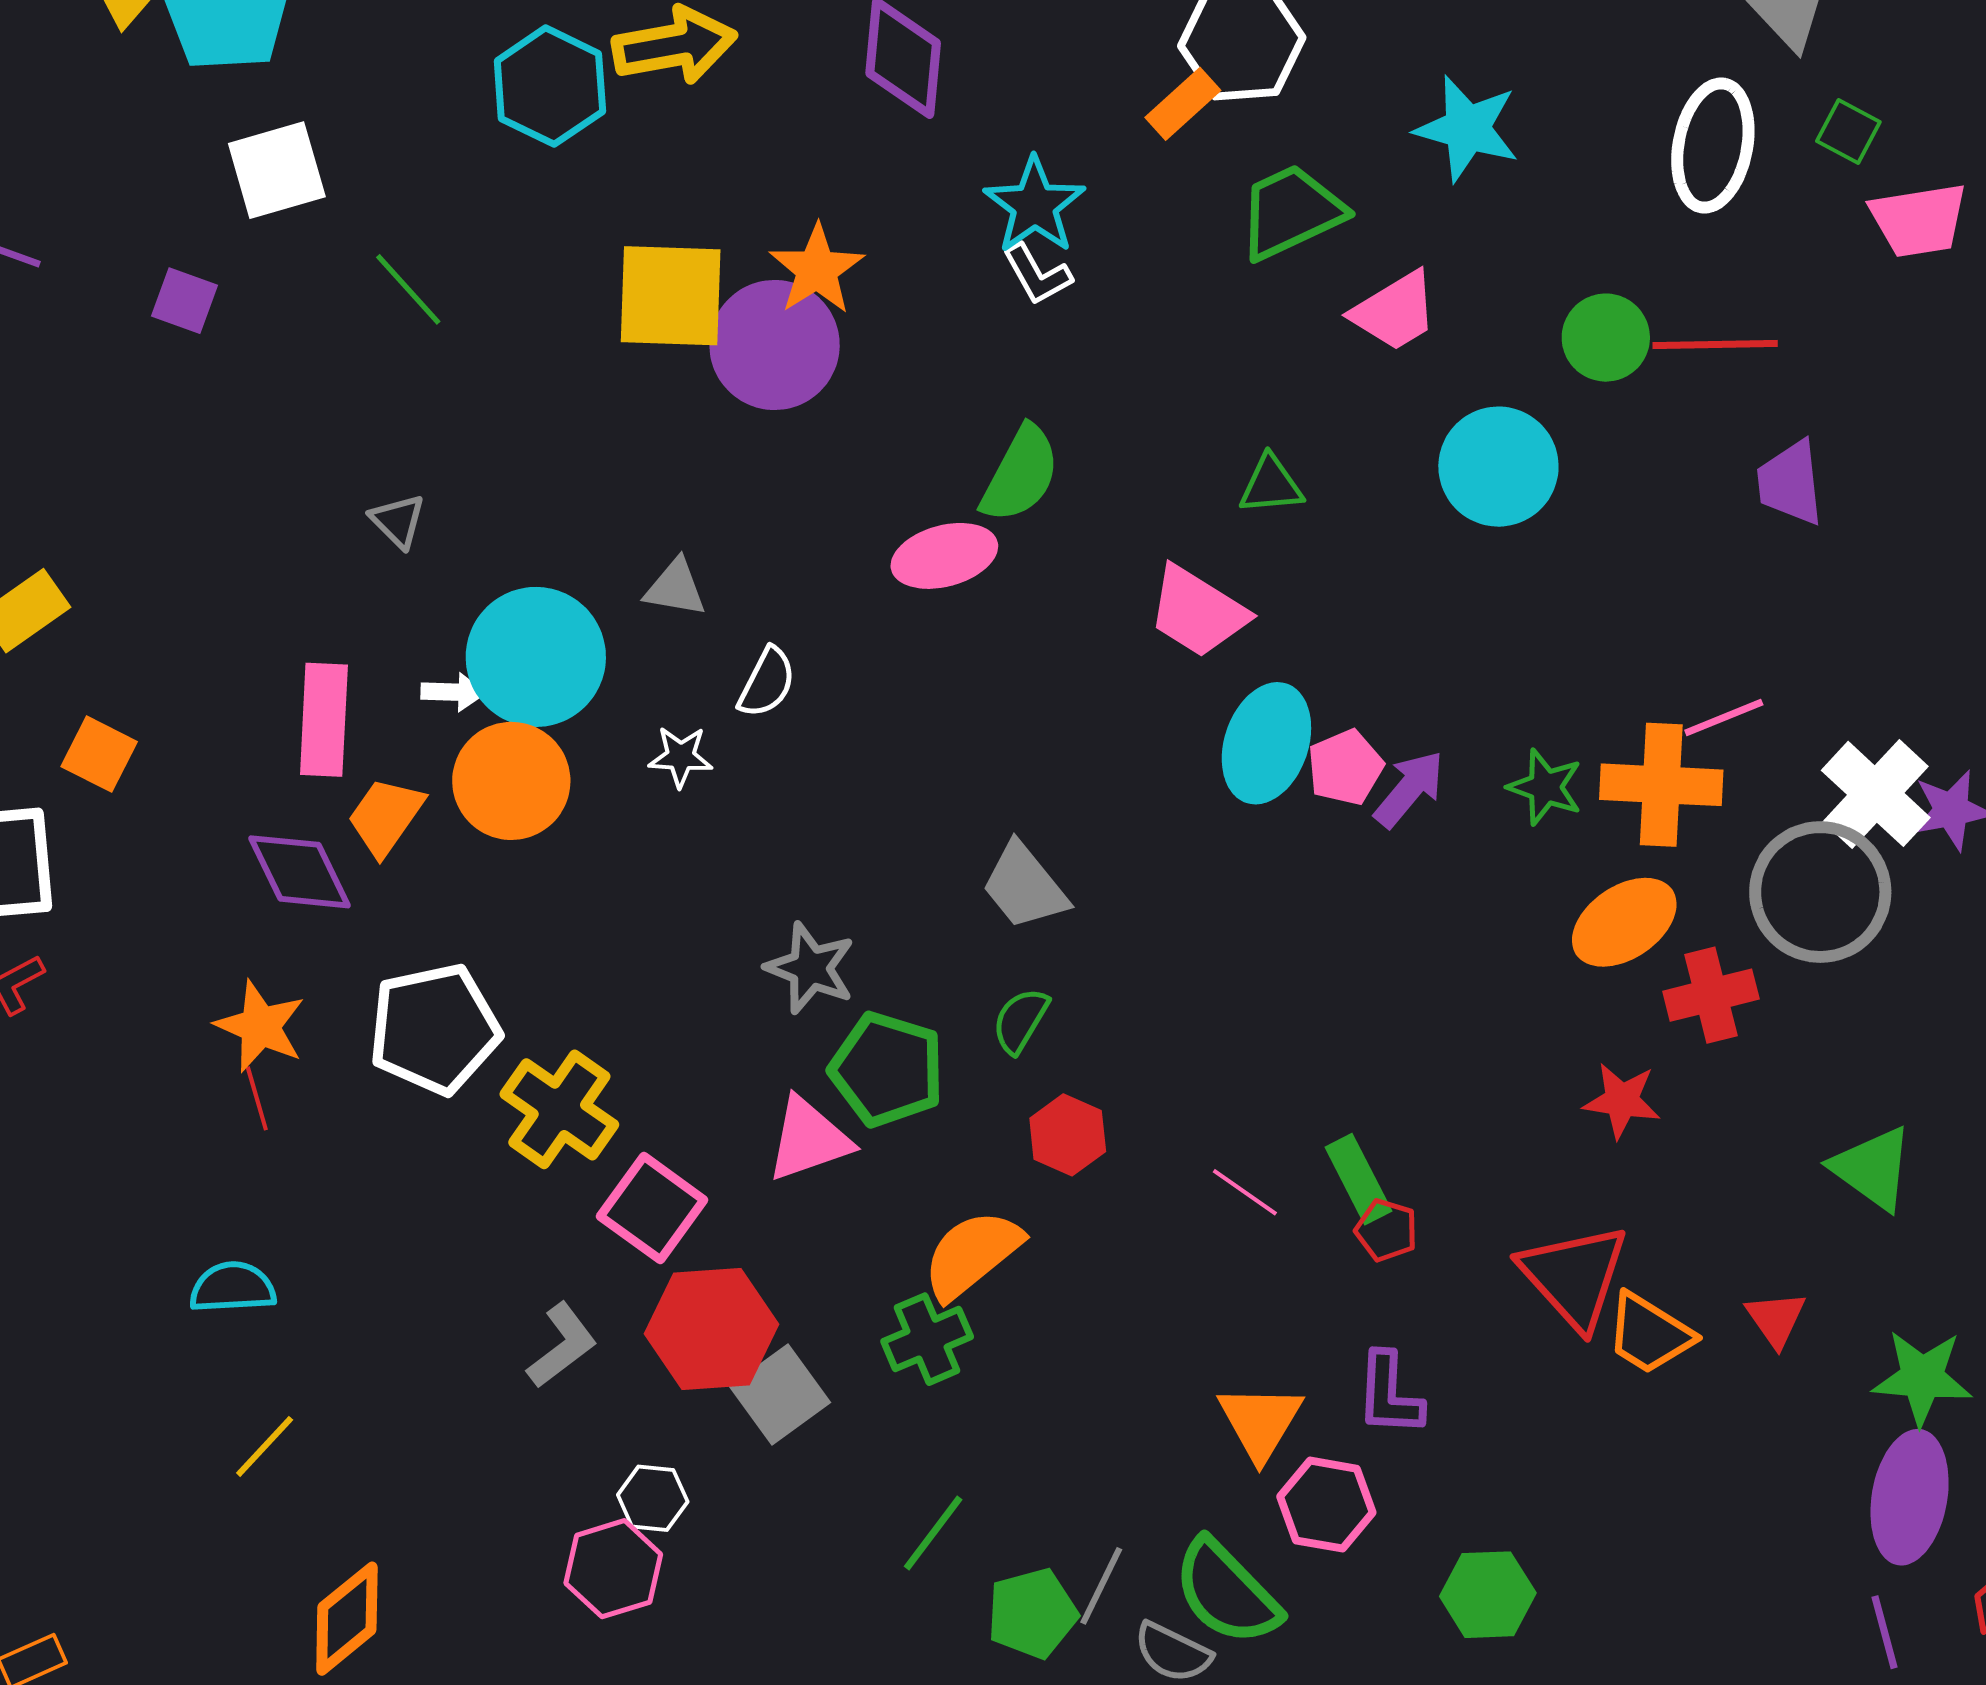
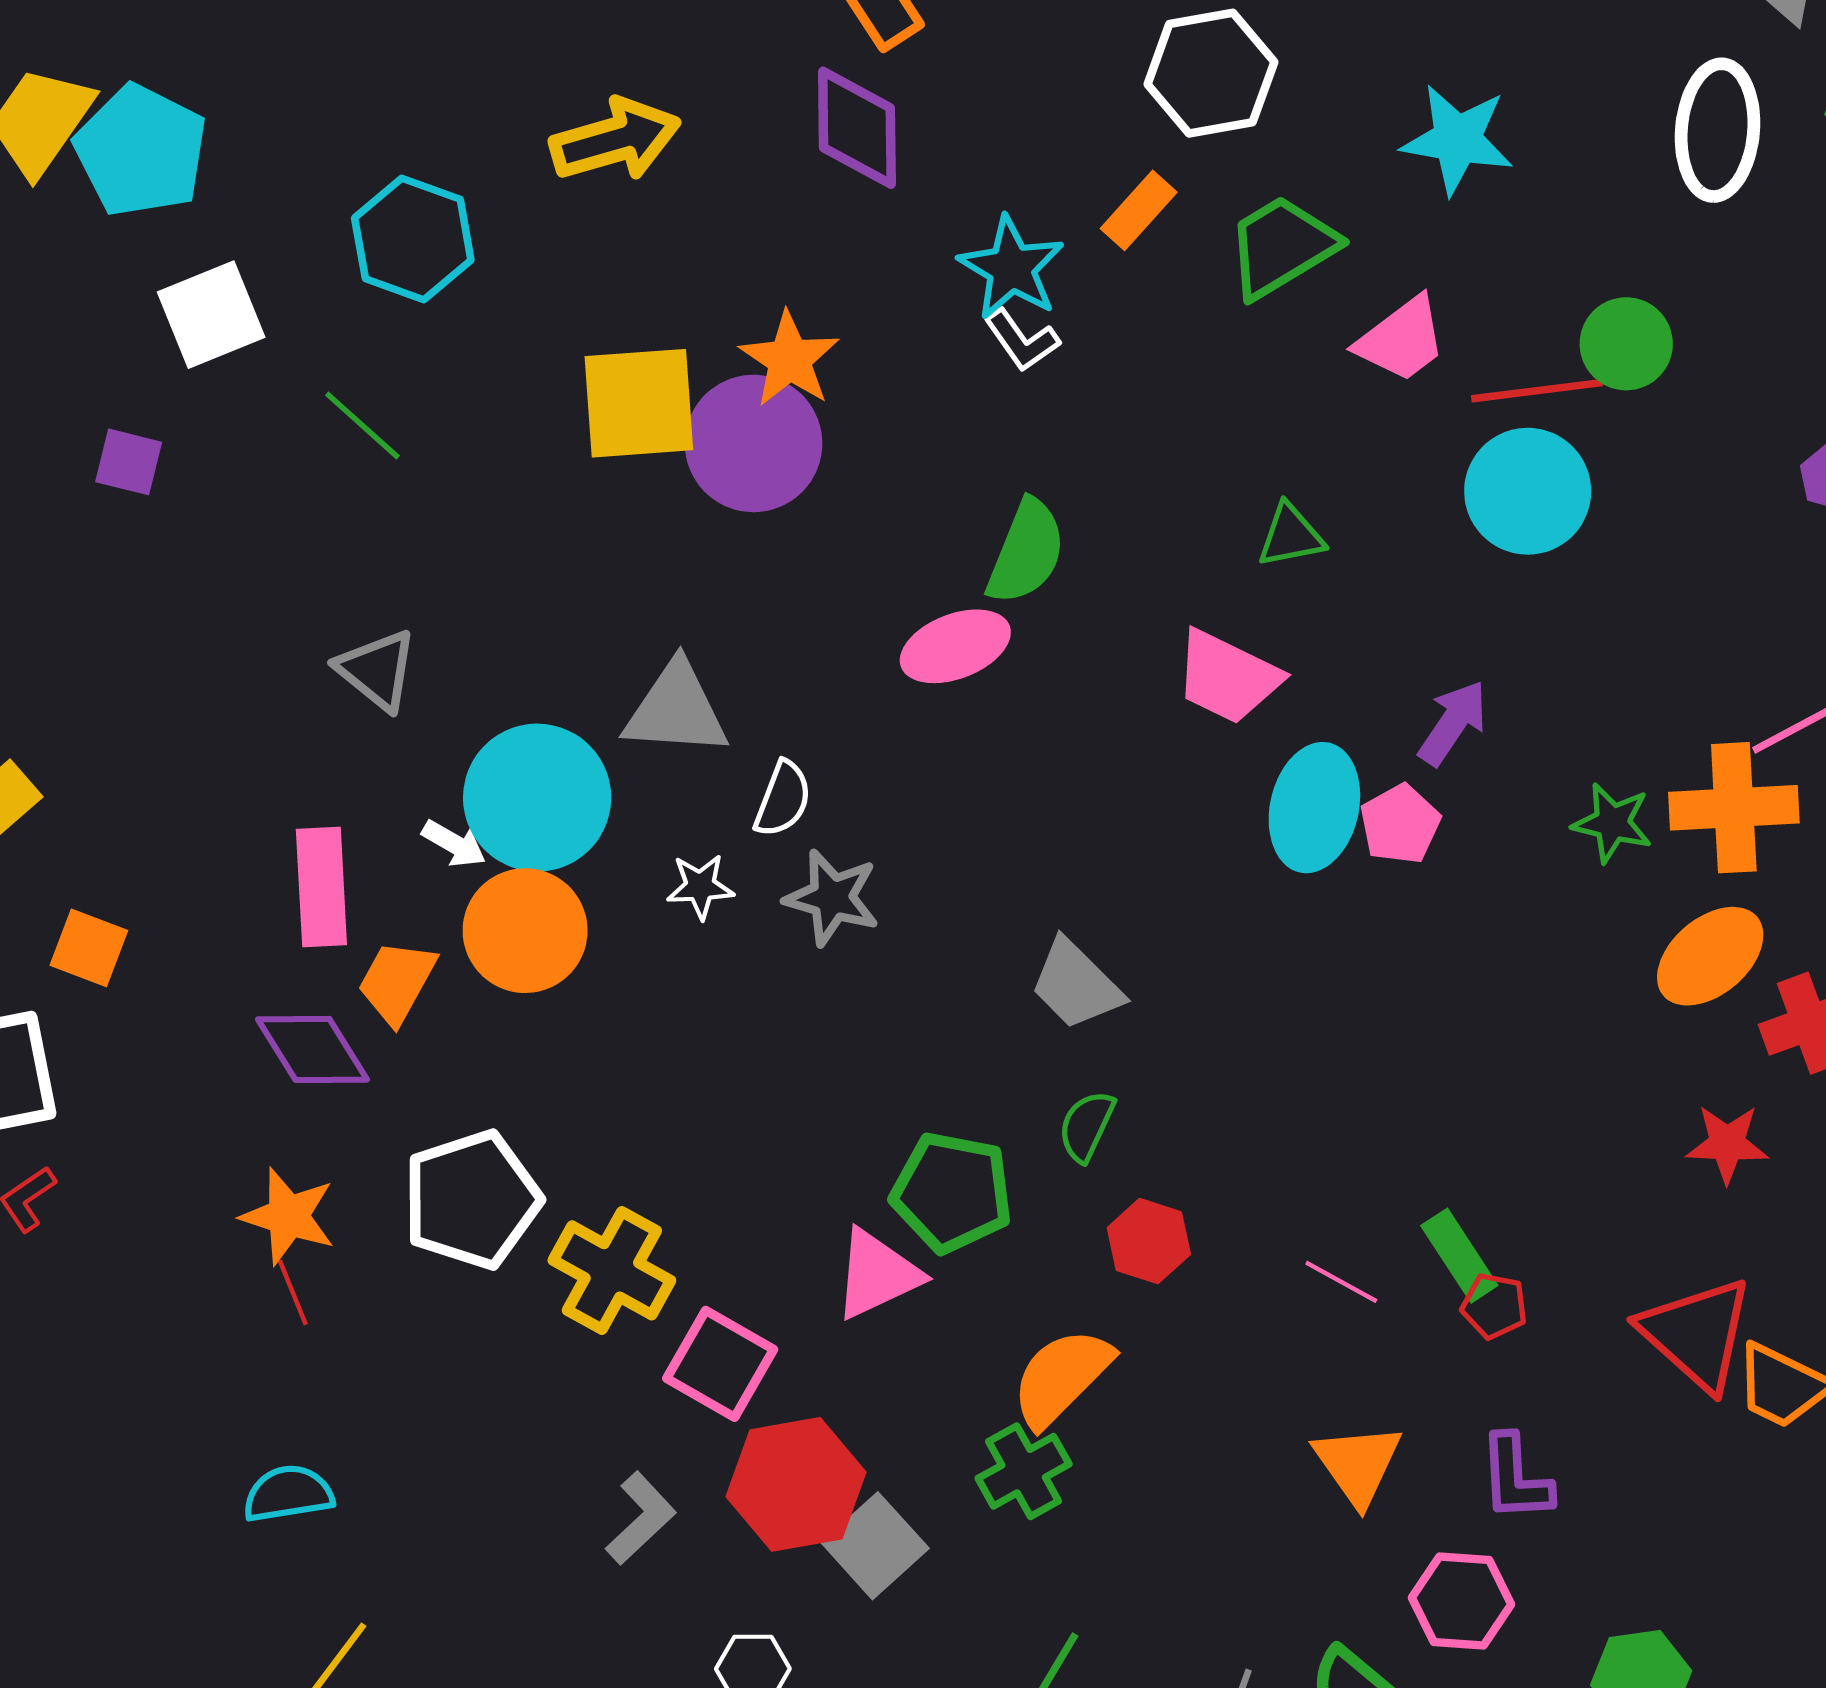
cyan hexagon: (550, 86) -> (413, 239), moved
orange rectangle: (1183, 104) -> (1139, 210), moved
red line: (1715, 345) -> (1537, 391), moved
gray triangle: (398, 521) -> (377, 670), size x1.4
gray triangle: (675, 588) -> (676, 710), size x1.6
white arrow: (453, 692) -> (454, 844), turned 34
purple arrow: (1409, 789) -> (1453, 723), moved
gray star: (810, 968) -> (832, 898), moved
orange triangle: (1260, 1422) -> (1358, 1464), moved

